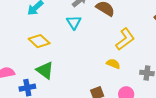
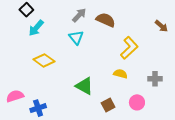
green triangle: (45, 70) -> (84, 86), moved

